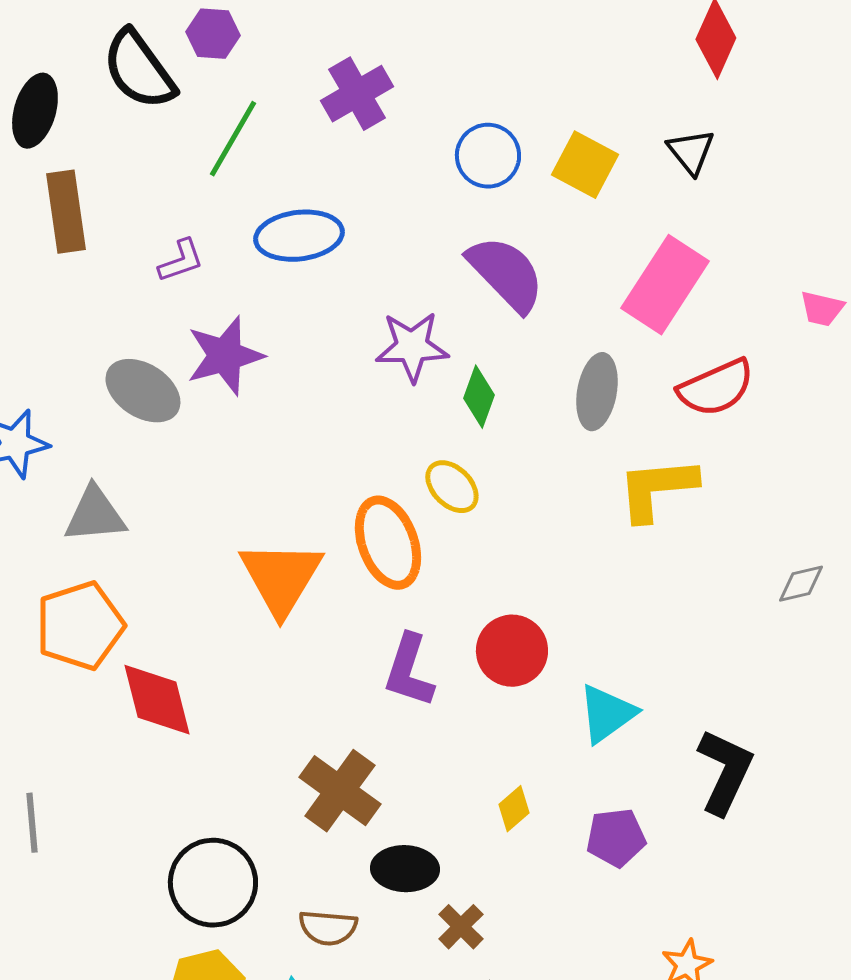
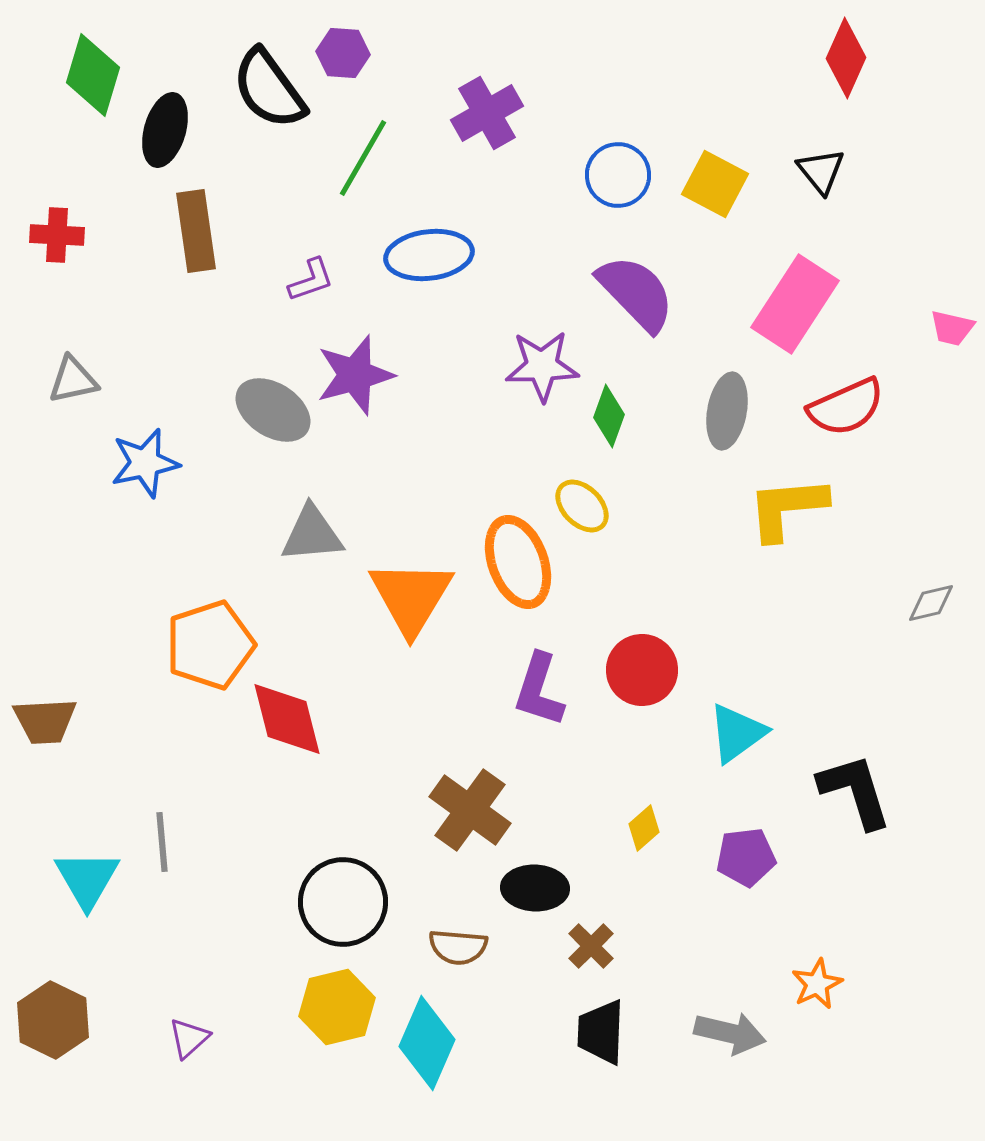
gray triangle: (95, 515) -> (312, 534), moved
black L-shape: (725, 772) -> (855, 791), turned -42

